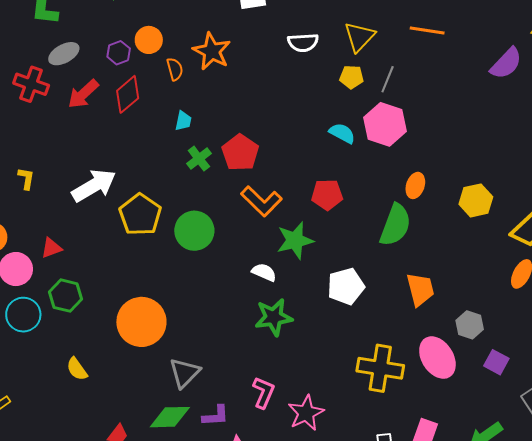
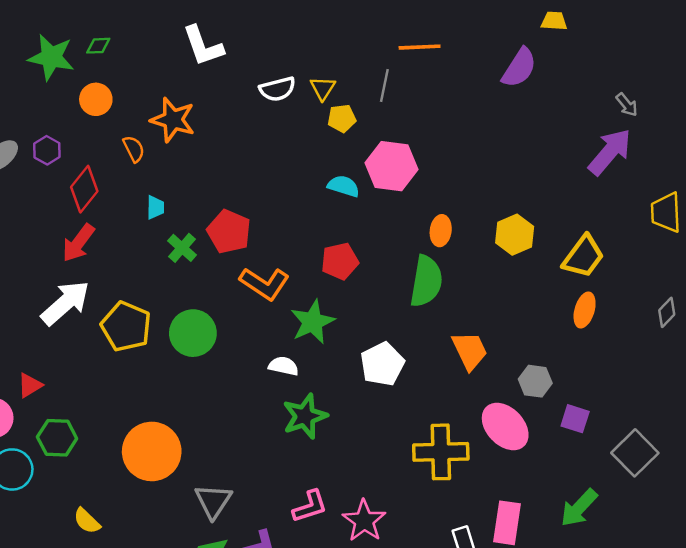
yellow triangle: (359, 37) -> (323, 88), moved, size x0.7
orange circle: (149, 40) -> (96, 99), moved
purple hexagon: (119, 53) -> (47, 150), moved
gray line: (388, 79) -> (384, 86), moved
red arrow: (83, 94) -> (78, 243), moved
pink L-shape: (263, 392) -> (310, 506), turned 60

